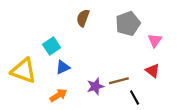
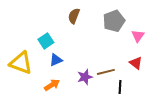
black line: (135, 98) -> (120, 87), turned 32

